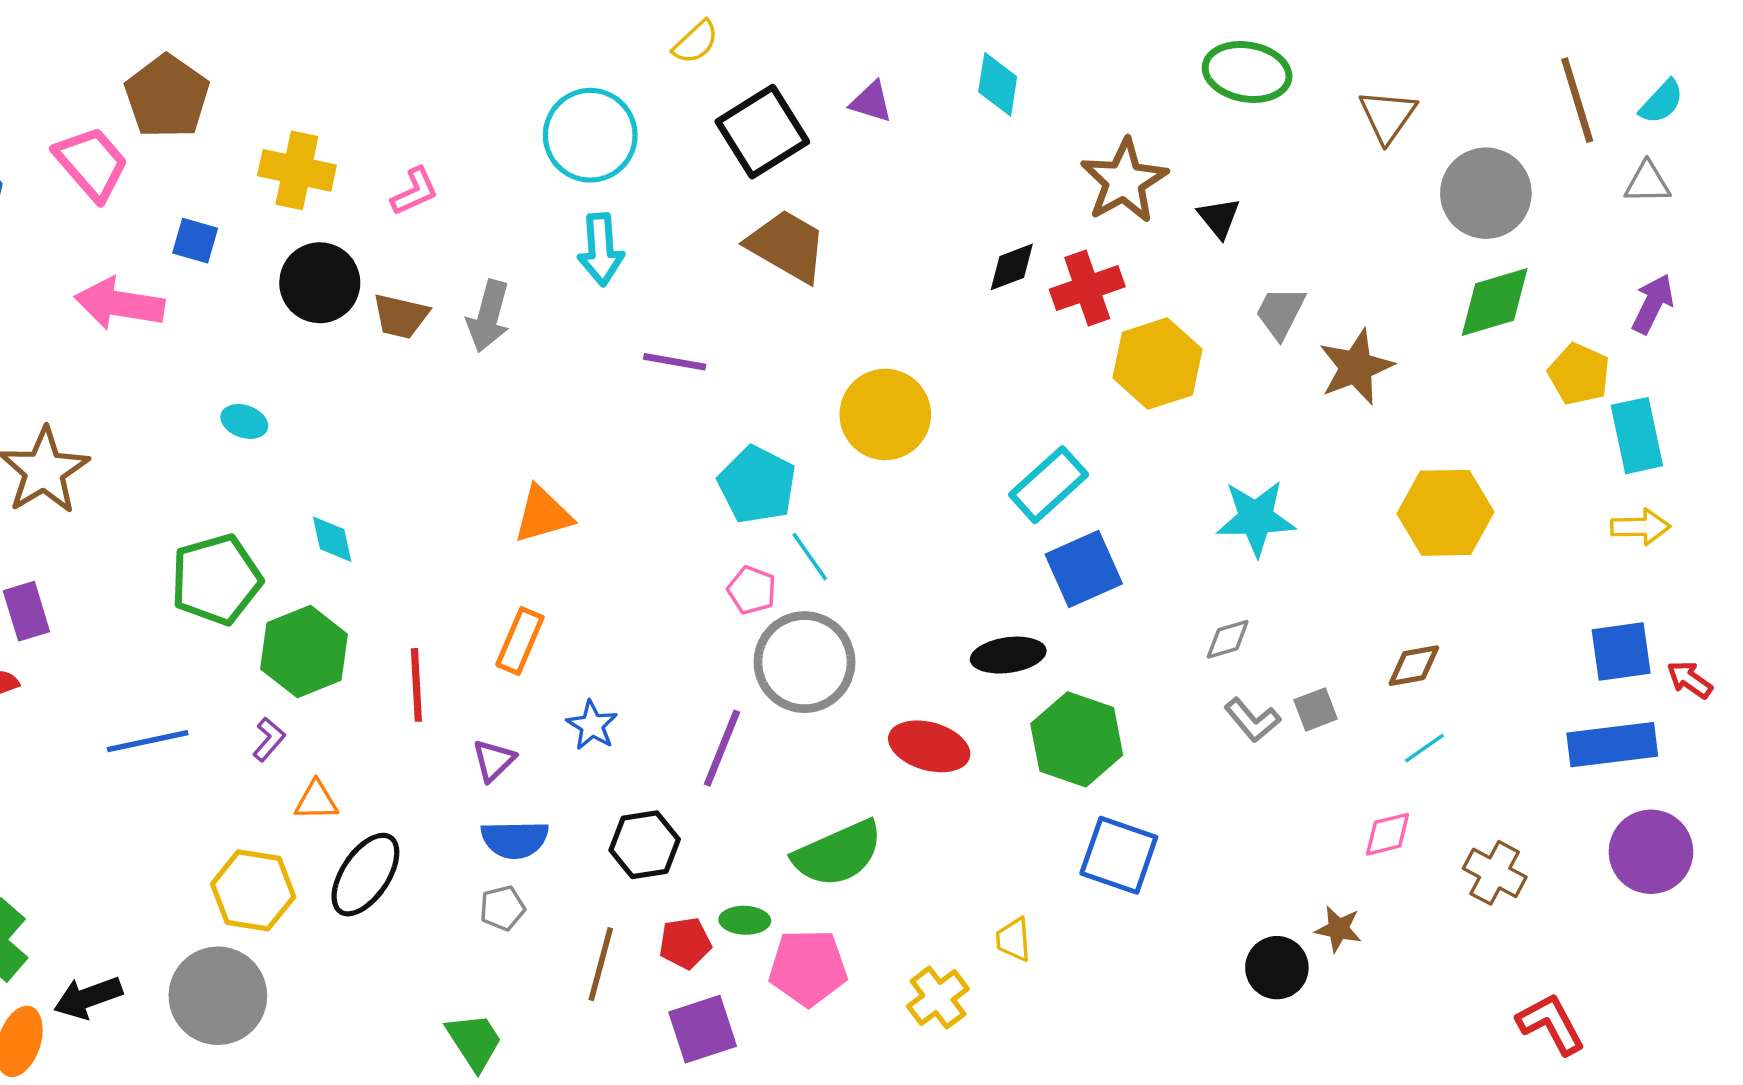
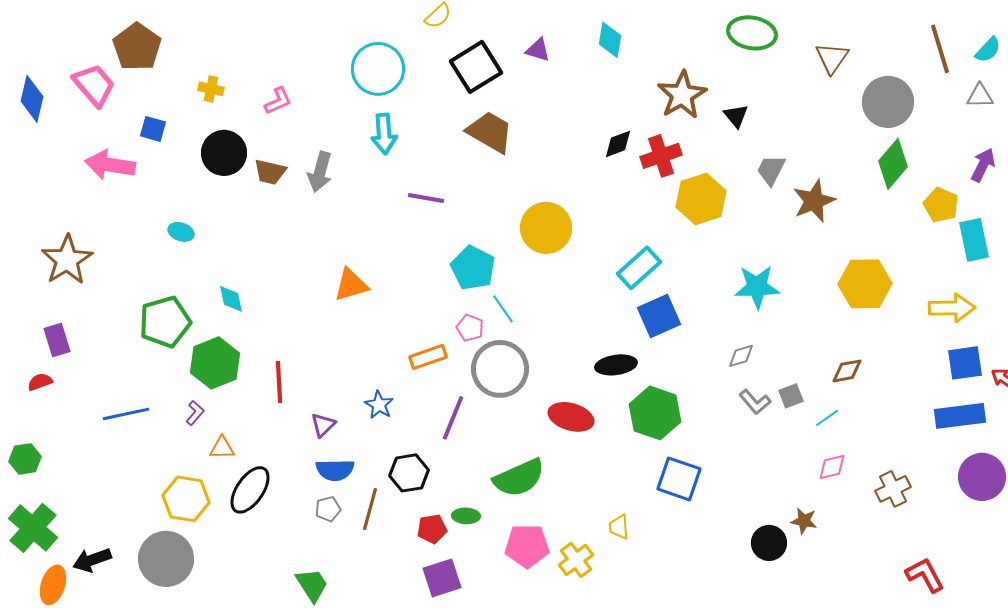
yellow cross: (297, 170) -> (211, 89), size x0.6
green diamond: (1495, 302) -> (893, 164), turned -33
yellow arrow: (1640, 527) -> (952, 308), moved, size x1.4
orange rectangle: (520, 641) -> (428, 357), moved, turned 48
cyan line: (1424, 748) -> (827, 418), moved
brown cross: (1495, 873) -> (893, 489), turned 36
brown line: (601, 964) -> (370, 509), moved
pink pentagon: (808, 968) -> (527, 546), moved

